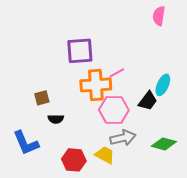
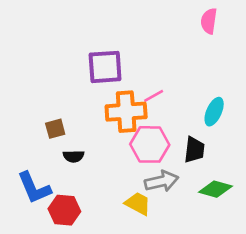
black trapezoid: (148, 101) -> (194, 150), moved, turned -30
red hexagon: (74, 160) -> (64, 210), moved

